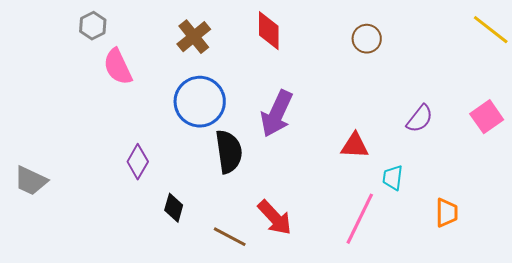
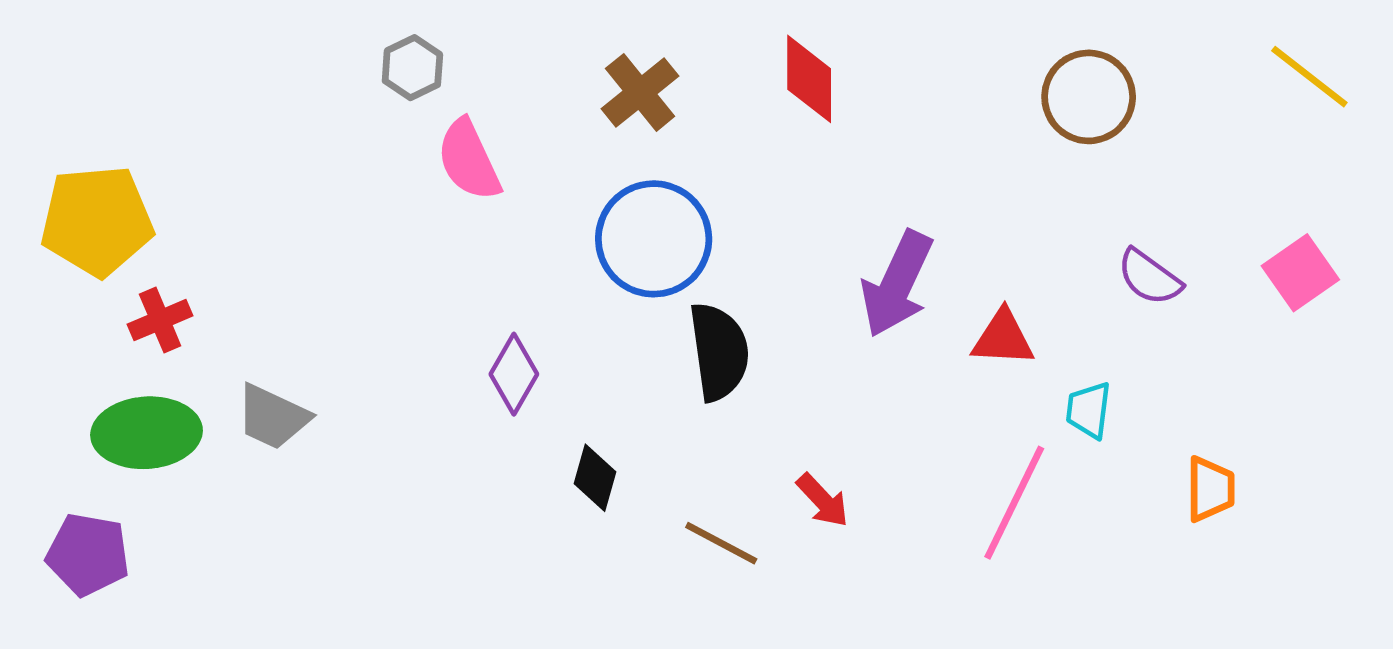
brown circle: (367, 39) -> (1089, 97), moved, size x1.4
purple arrow: (277, 114) -> (897, 284), moved
purple semicircle: (420, 119) -> (1149, 277), turned 88
red arrow: (275, 218) -> (823, 500), size x0.7

